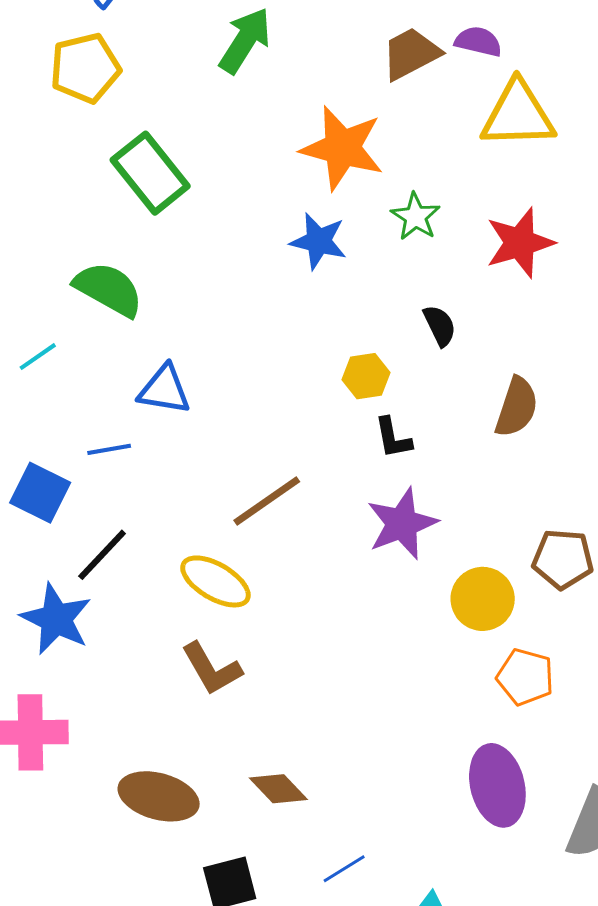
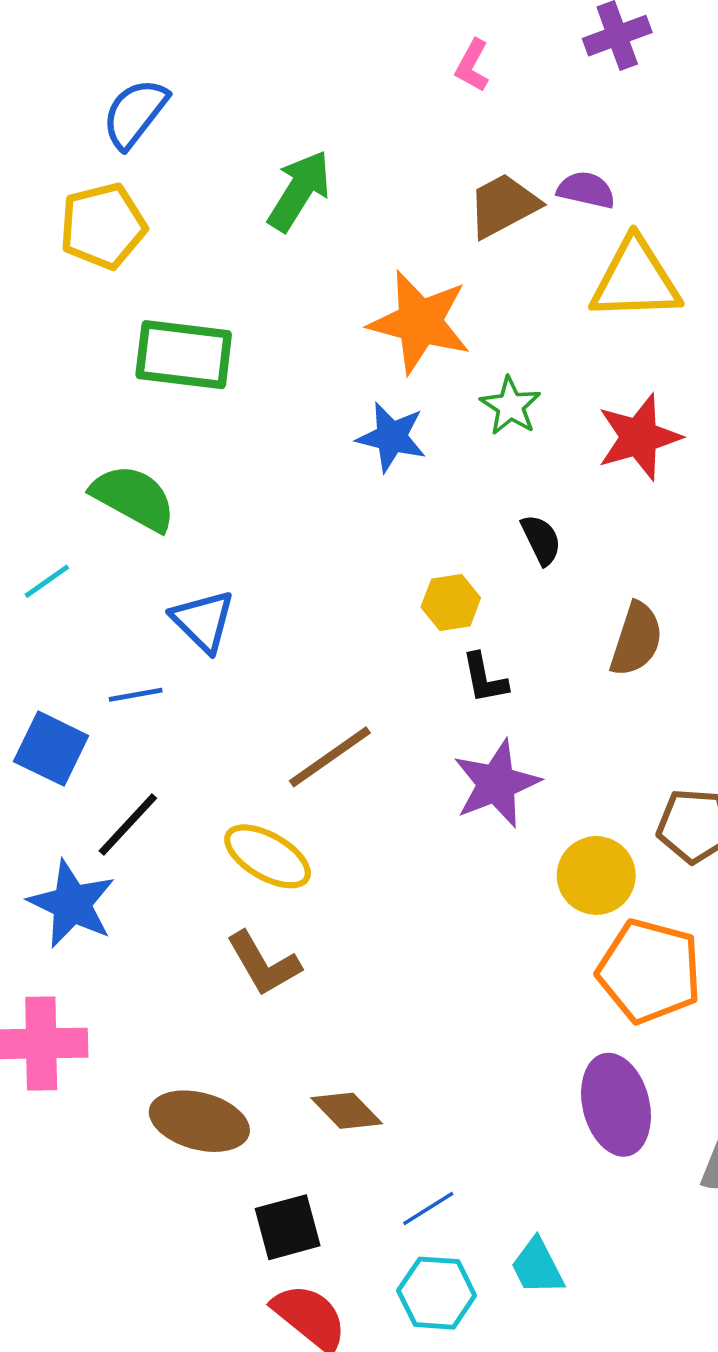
green rectangle: (150, 173) -> (184, 355), turned -44
blue triangle: (164, 390) -> (203, 621), turned 36
orange pentagon: (525, 677) -> (649, 971), size x1.5

